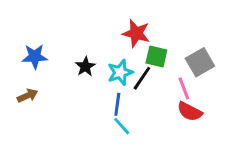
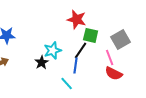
black star: (85, 67) -> (42, 62), moved
cyan star: (120, 72) -> (53, 50), moved
blue line: (117, 104) -> (76, 65), moved

